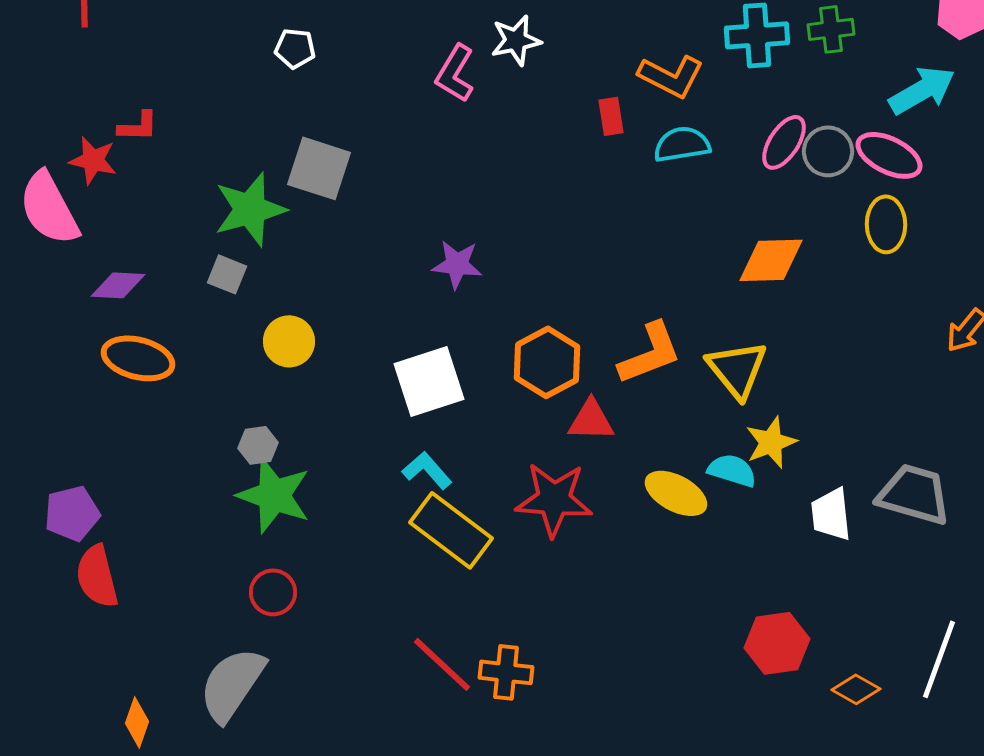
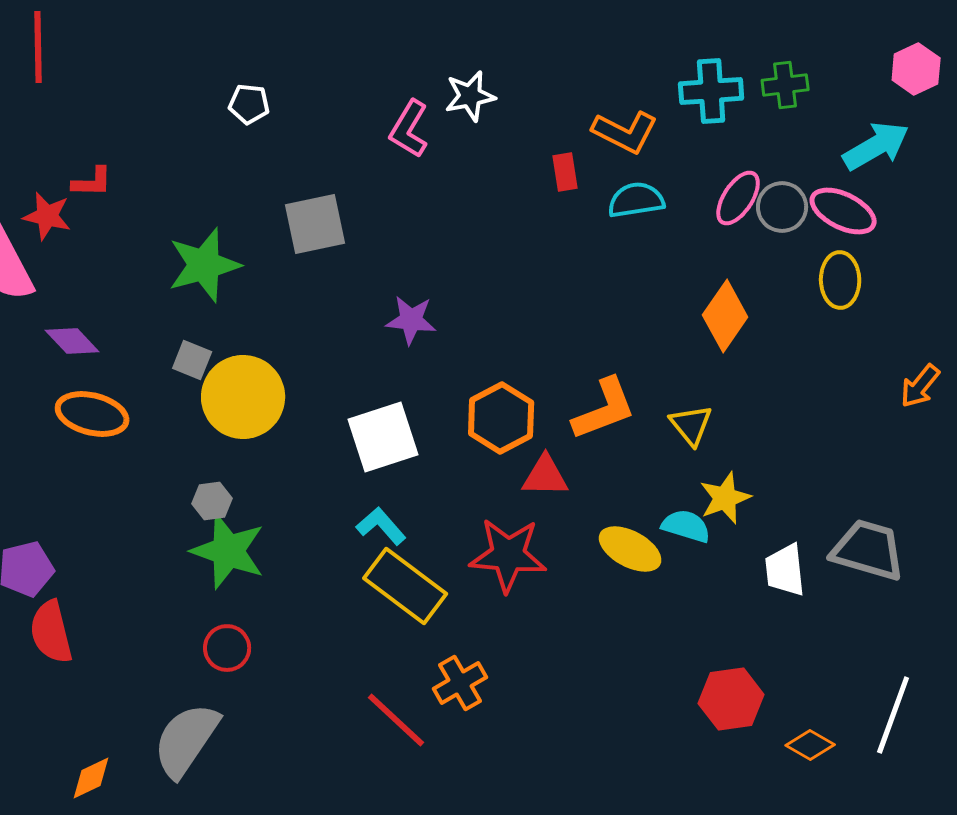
gray square: (319, 168) -> (315, 224), moved, turned -30
orange diamond: (771, 260) -> (725, 316), turned -54
gray square: (227, 274) -> (192, 360), moved
purple diamond: (118, 285) -> (72, 341), turned 44
yellow circle: (289, 341) -> (243, 397), size x1.6
yellow triangle: (737, 369) -> (691, 425), size x0.7
orange cross: (506, 672) -> (460, 683), moved, turned -36
orange diamond: (137, 722) -> (91, 778), turned 45

